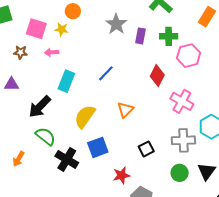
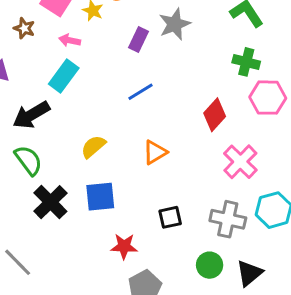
purple rectangle: (140, 36) -> (138, 40), moved
cyan rectangle: (66, 81) -> (64, 76), moved
yellow semicircle: (85, 117) -> (93, 147), size x0.7

